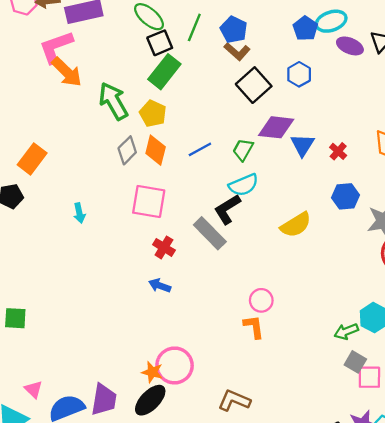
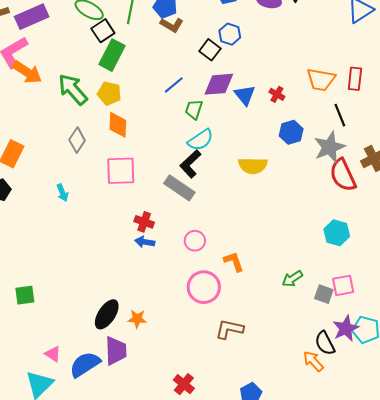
black square: (254, 85) -> (210, 50), moved, size x0.7
blue line: (200, 149) -> (174, 85), moved
gray diamond: (127, 150) -> (77, 140), moved
yellow semicircle: (296, 225) -> (253, 166), turned 44
red cross: (164, 247) -> (144, 222), moved
pink circle: (261, 300) -> (195, 241), moved
green arrow: (346, 331) -> (292, 279), moved
gray square: (355, 362) -> (324, 294), moved
pink circle: (175, 365) -> (204, 287), moved
orange star: (152, 372) -> (137, 319), moved
black ellipse: (150, 400) -> (107, 314), moved

